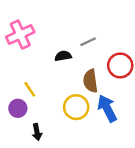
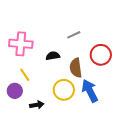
pink cross: (20, 35) -> (21, 44), moved, turned 30
black semicircle: (63, 56) -> (53, 56), moved
black arrow: (37, 132) -> (37, 105), moved, turned -88

